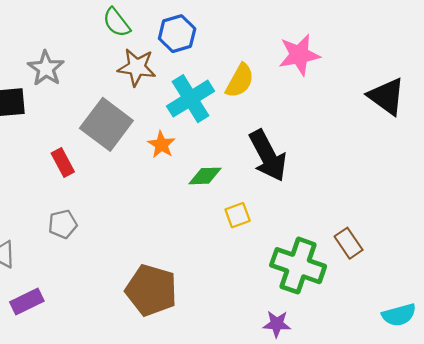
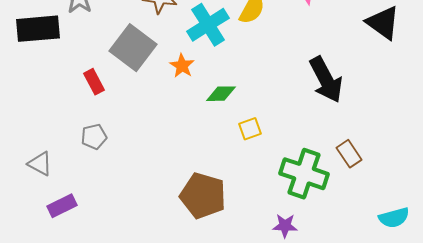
black arrow: (268, 156) -> (326, 80), moved
brown pentagon: (151, 290) -> (203, 196), moved

